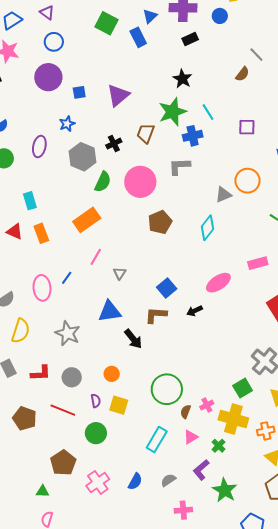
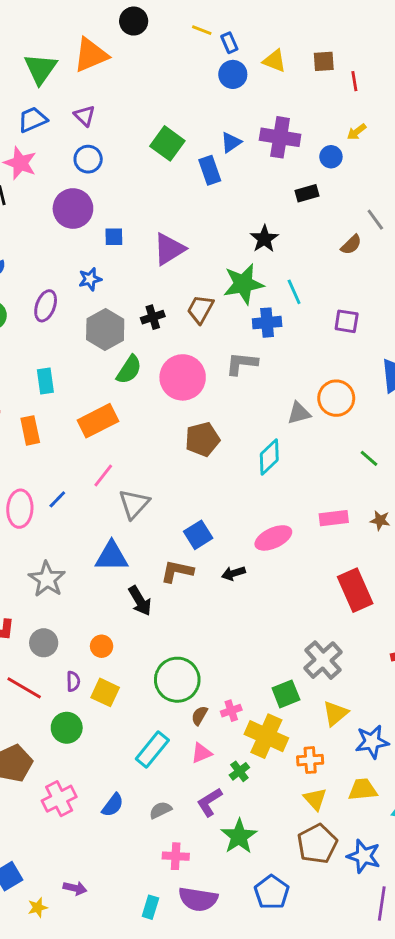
black rectangle: (190, 39) -> (307, 193), moved
cyan rectangle: (30, 201) -> (45, 381), moved
gray triangle: (120, 273) -> (134, 504), size x1.6

